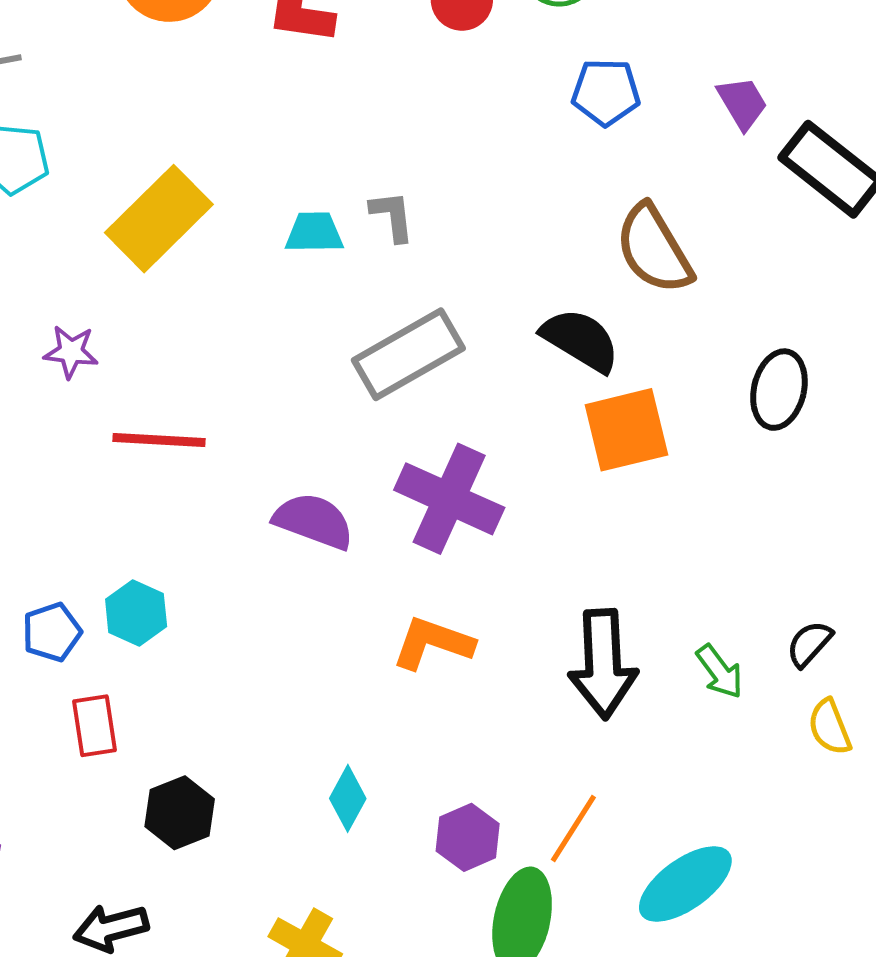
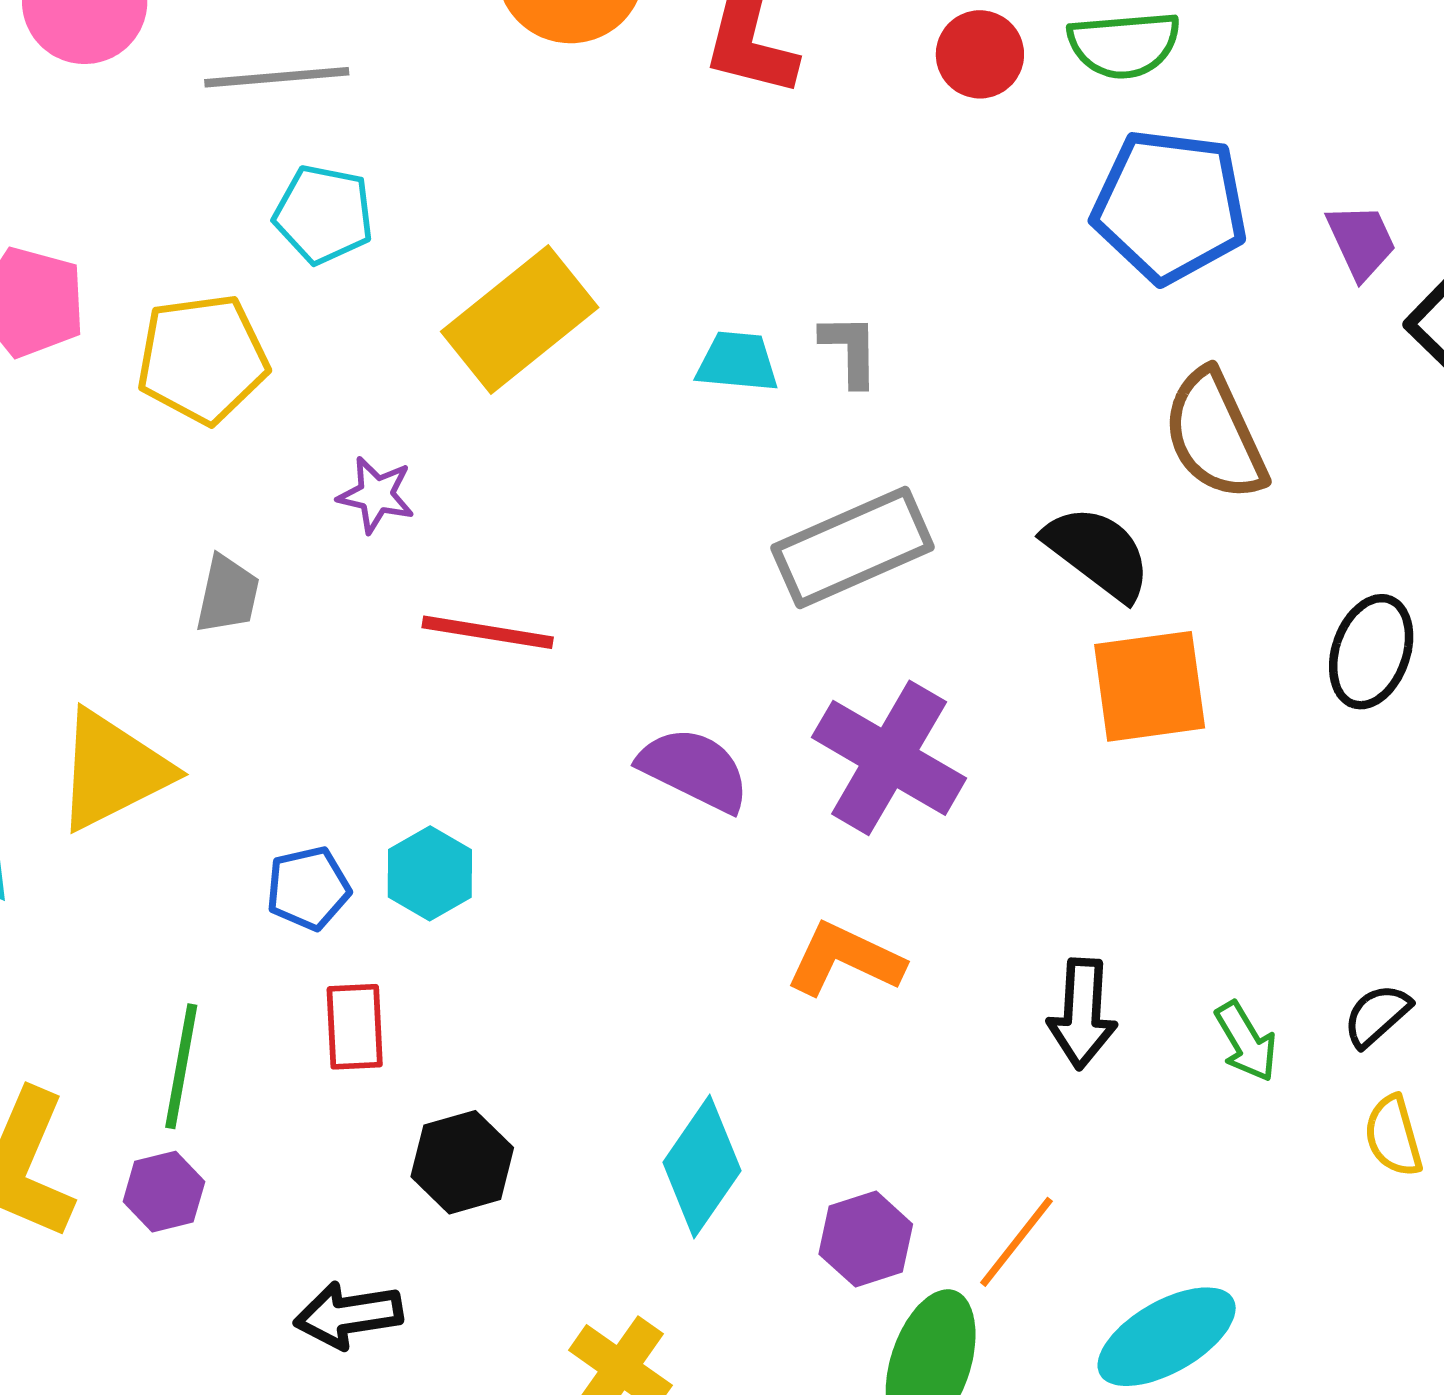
blue pentagon: (606, 92) -> (1170, 206), size x1.6
black arrow: (603, 664) -> (1082, 1014), size x0.7
cyan diamond: (348, 798) -> (702, 1166), size x1.5

